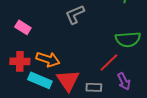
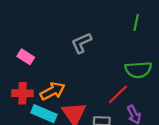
orange arrow: (48, 59) -> (53, 91), turned -45

